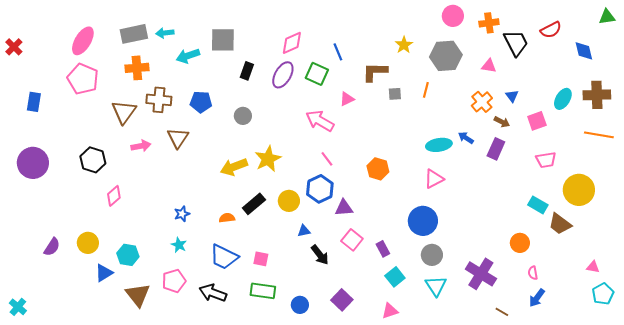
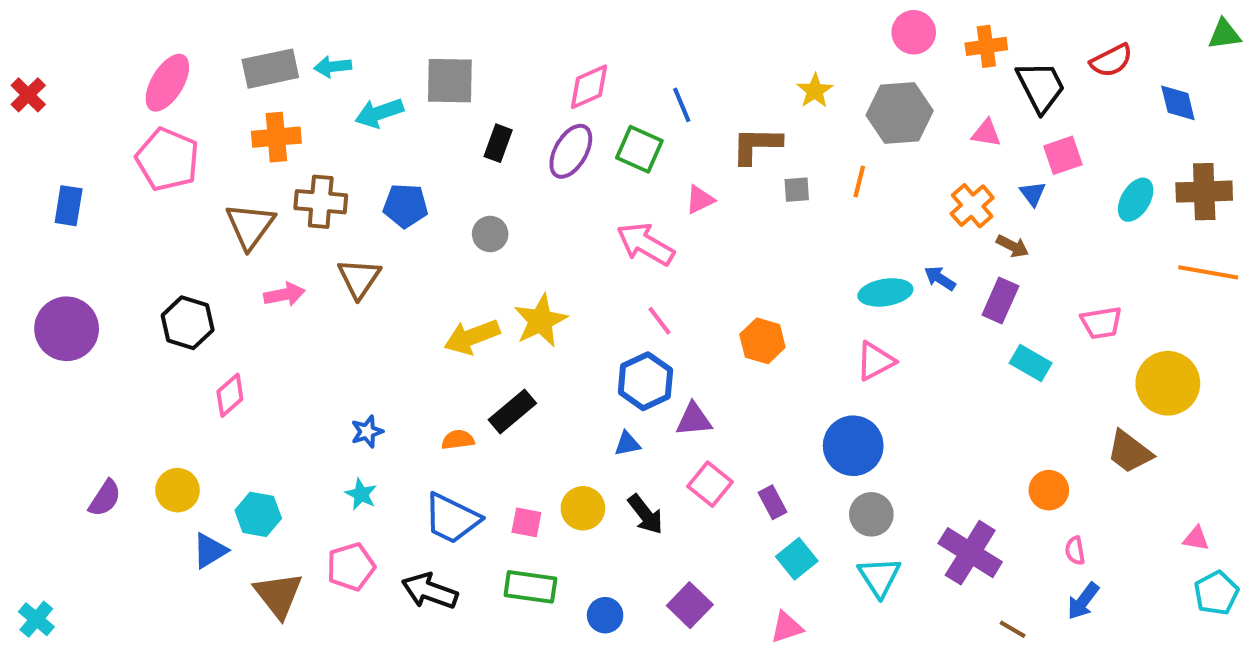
pink square: (537, 121) -> (1063, 155), moved
yellow circle: (289, 201) -> (583, 508), moved
cyan rectangle: (538, 205) -> (1031, 363), moved
blue triangle: (304, 231) -> (627, 444), moved

